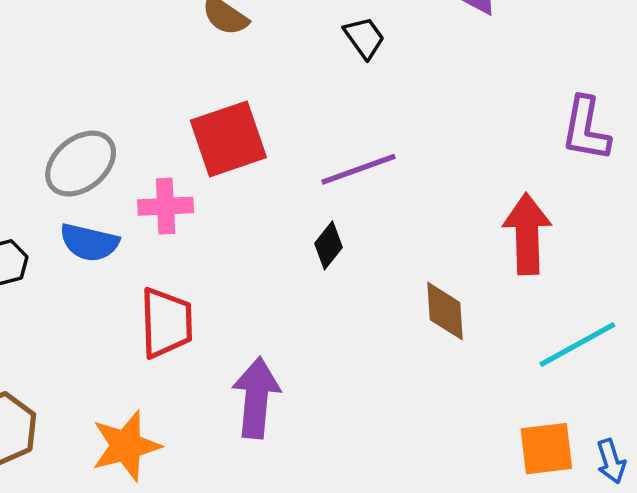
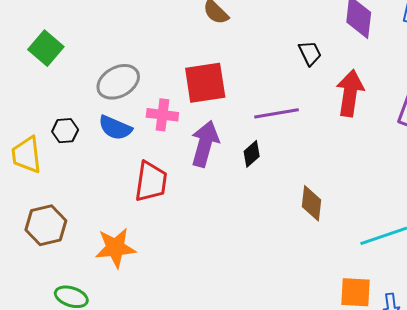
black trapezoid: (364, 38) -> (310, 53), moved
red arrow: (527, 234) -> (350, 93), moved
purple arrow: (256, 398) -> (205, 144), moved

